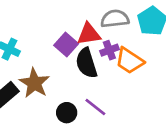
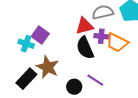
purple square: (66, 44) -> (40, 35), moved
purple cross: (109, 50) -> (101, 36), turned 32

